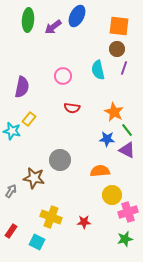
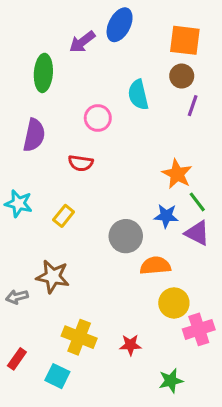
green ellipse: (28, 20) -> (43, 73), moved
cyan semicircle: (98, 70) -> (138, 95), moved
red semicircle: (72, 108) -> (81, 163), moved
yellow rectangle: (29, 119) -> (64, 216), moved
gray circle: (60, 160) -> (126, 236), moved
gray arrow: (11, 191) -> (17, 297), turned -136
green star: (125, 239) -> (171, 381), moved

